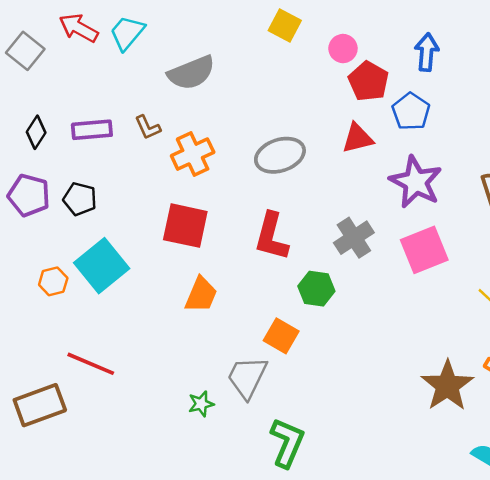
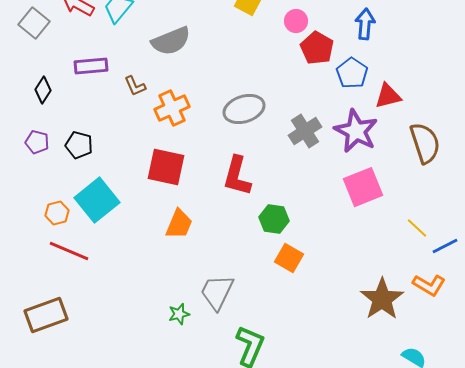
purple rectangle: (92, 130) -> (91, 66), moved
red triangle: (358, 138) -> (388, 96), moved
purple pentagon: (29, 195) -> (37, 142), size x0.7
gray cross: (354, 238) -> (305, 131), moved
orange square: (281, 336) -> (289, 258), moved
red line: (91, 364) -> (69, 251), moved

